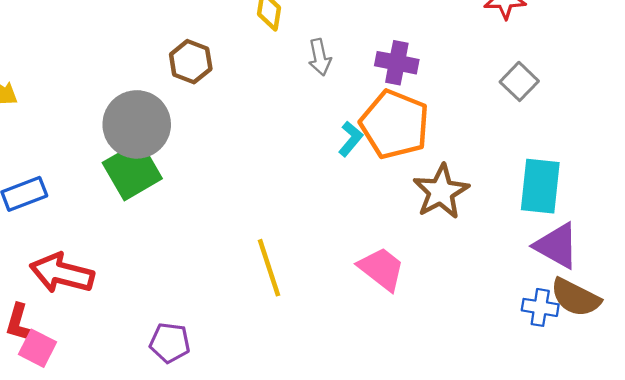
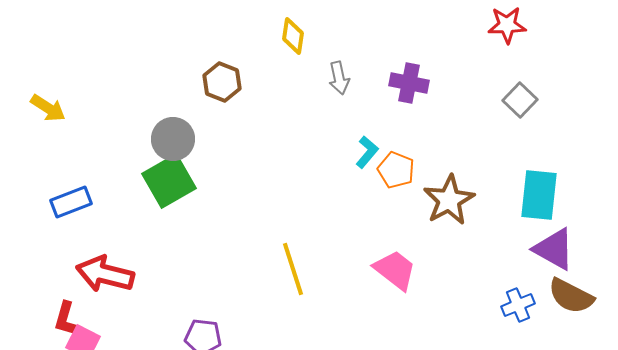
gray circle: (137, 124) -> (173, 139), size x0.7
orange pentagon: (395, 124) -> (396, 170), moved, size x0.6
blue cross: (540, 307) -> (518, 305), moved, turned -32

